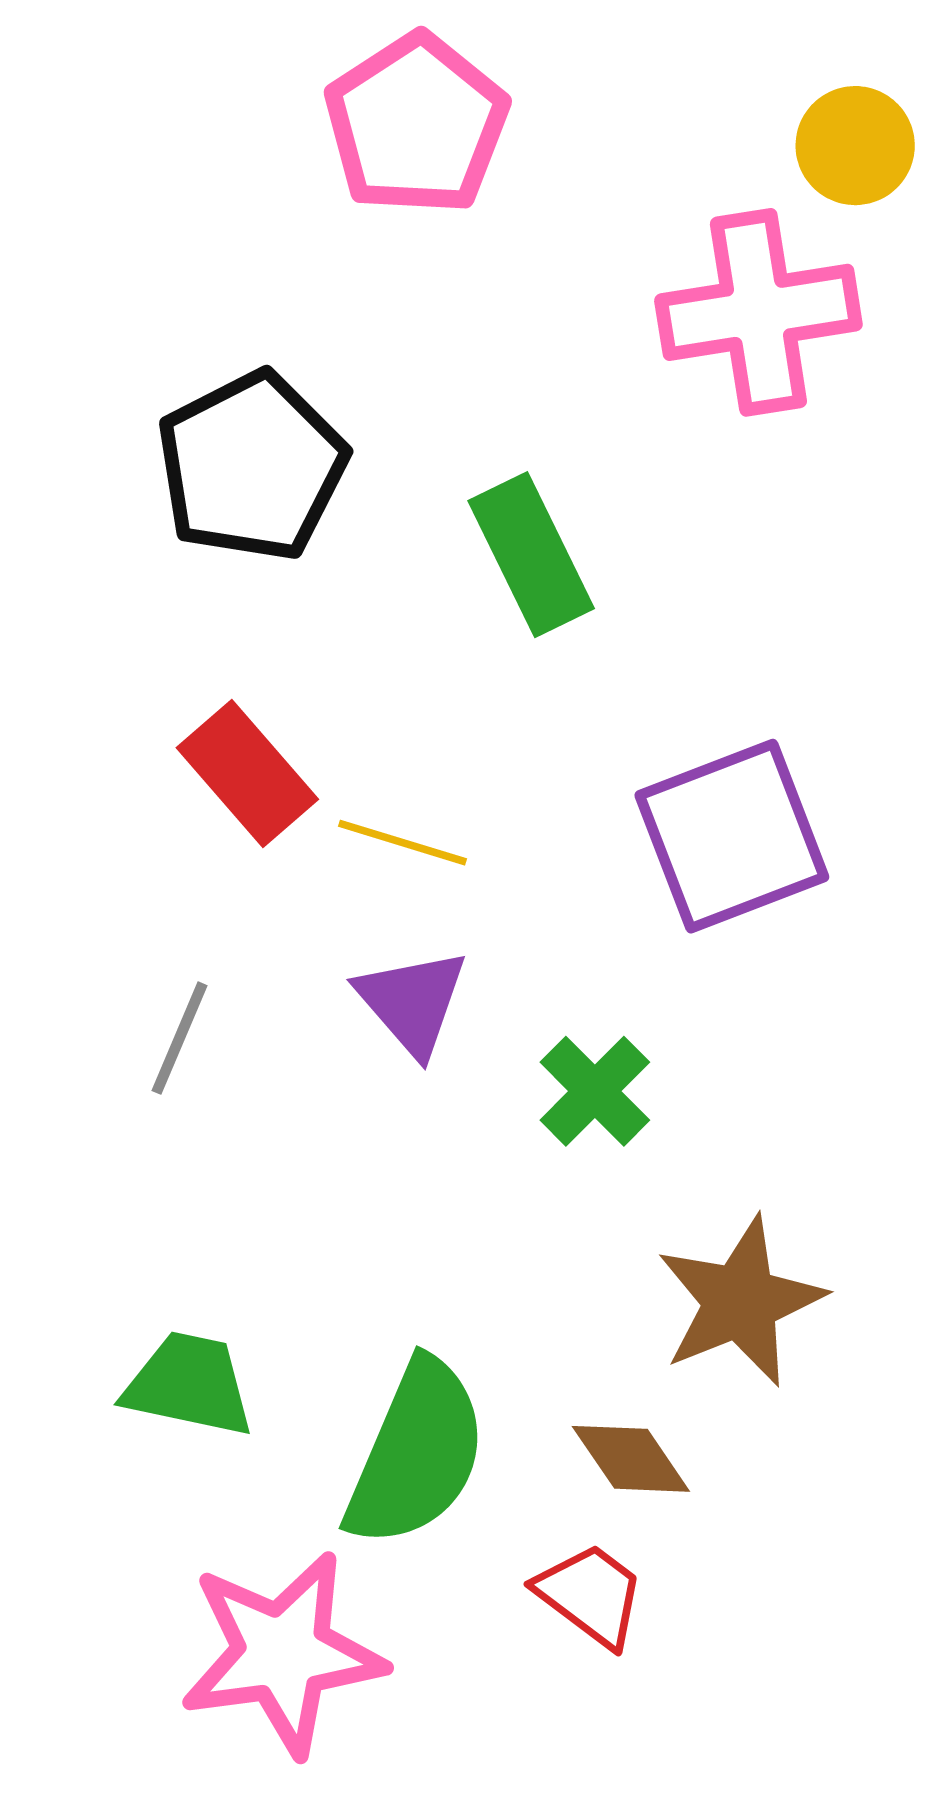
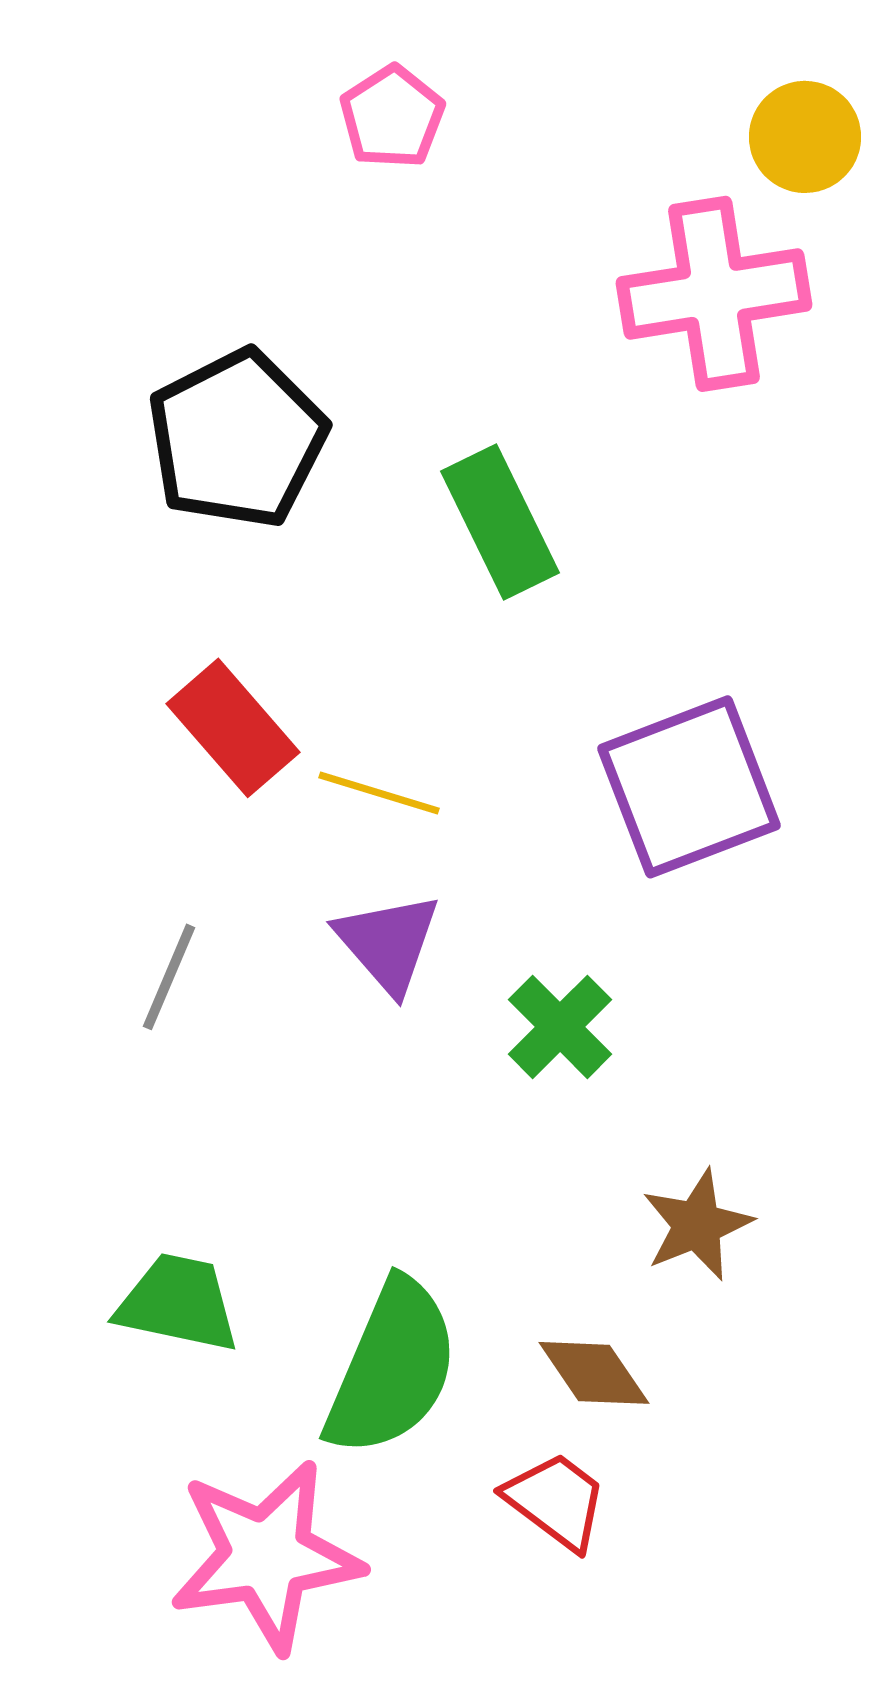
pink pentagon: (416, 124) -> (392, 117), size x0.6
brown star: (740, 1302) -> (697, 1225), size x0.7

